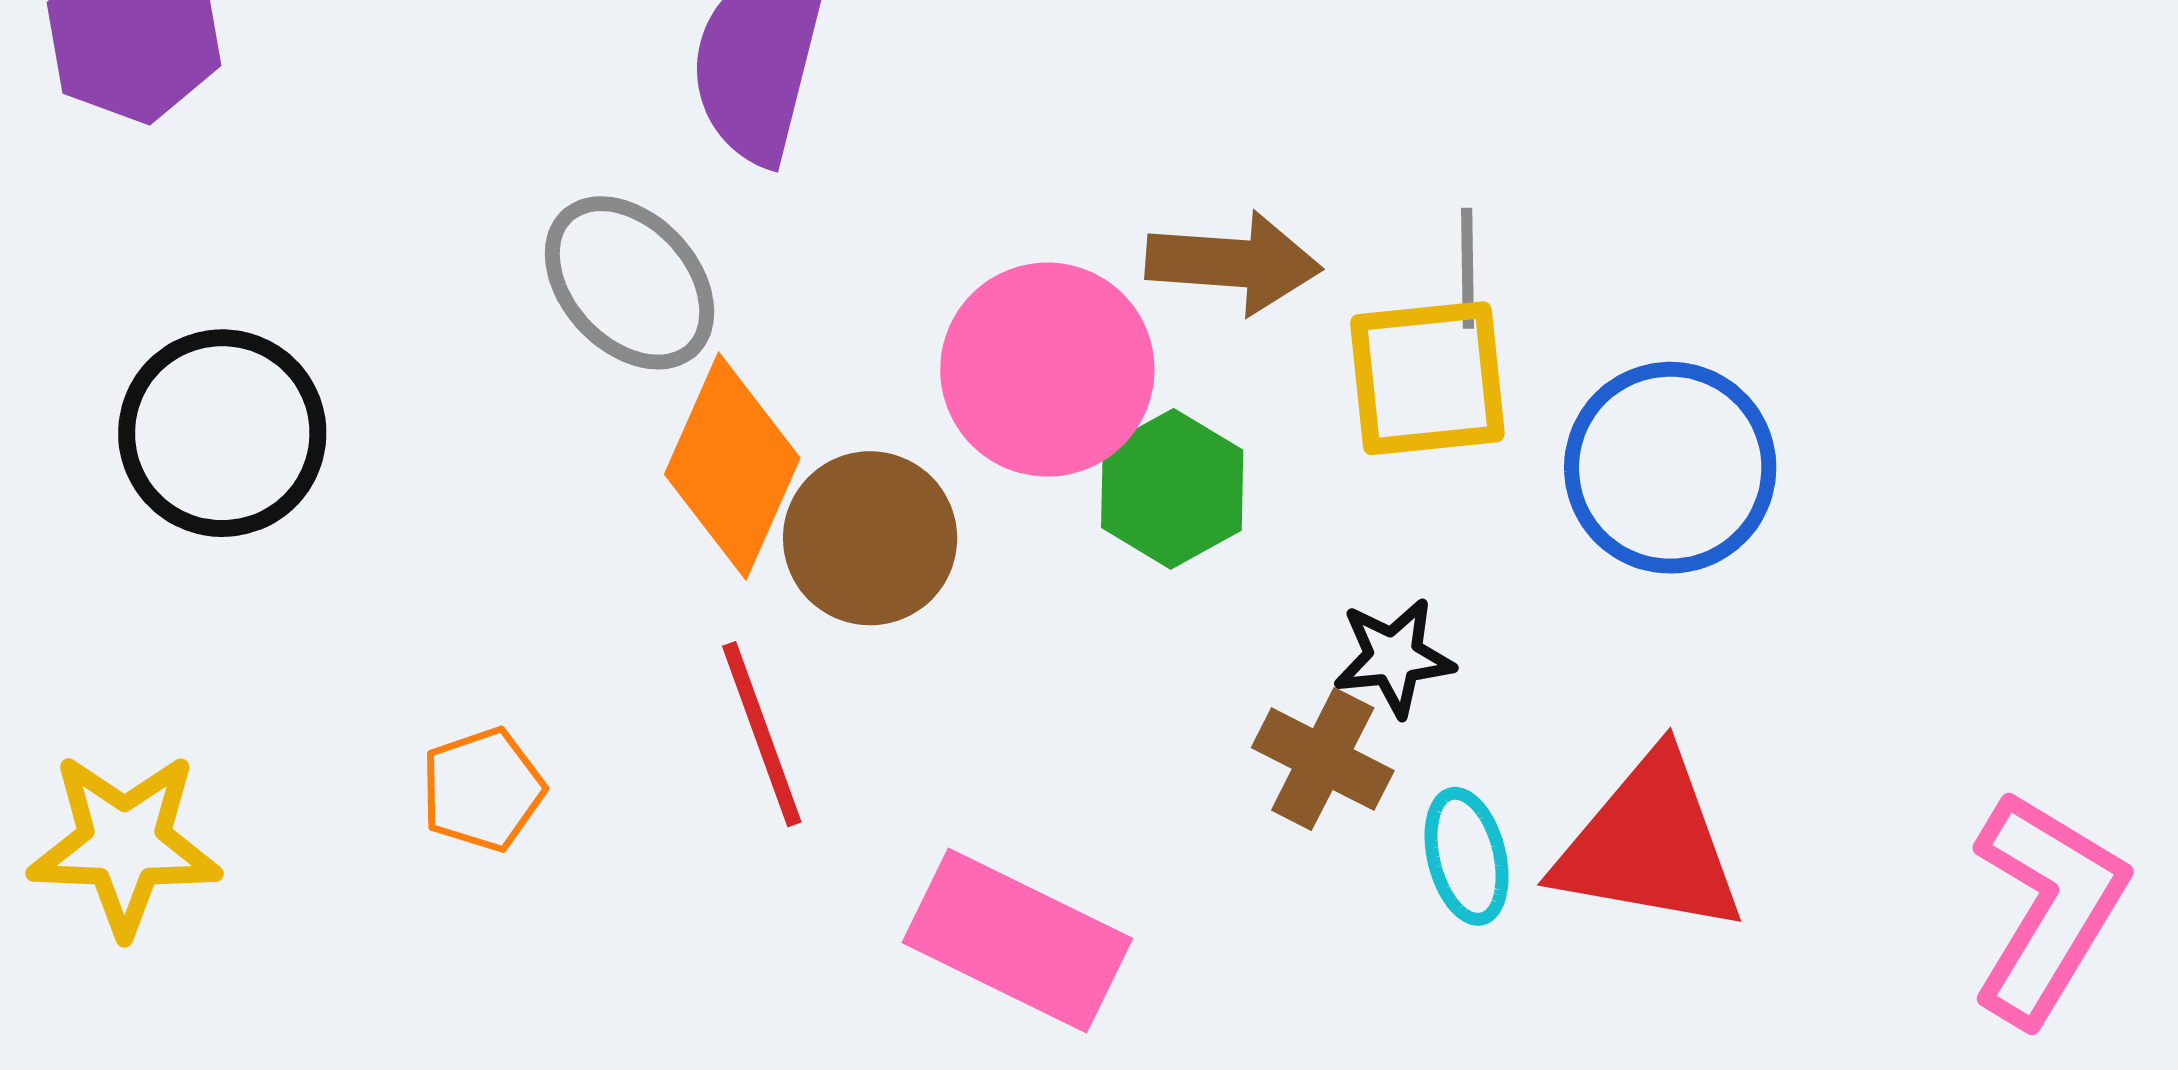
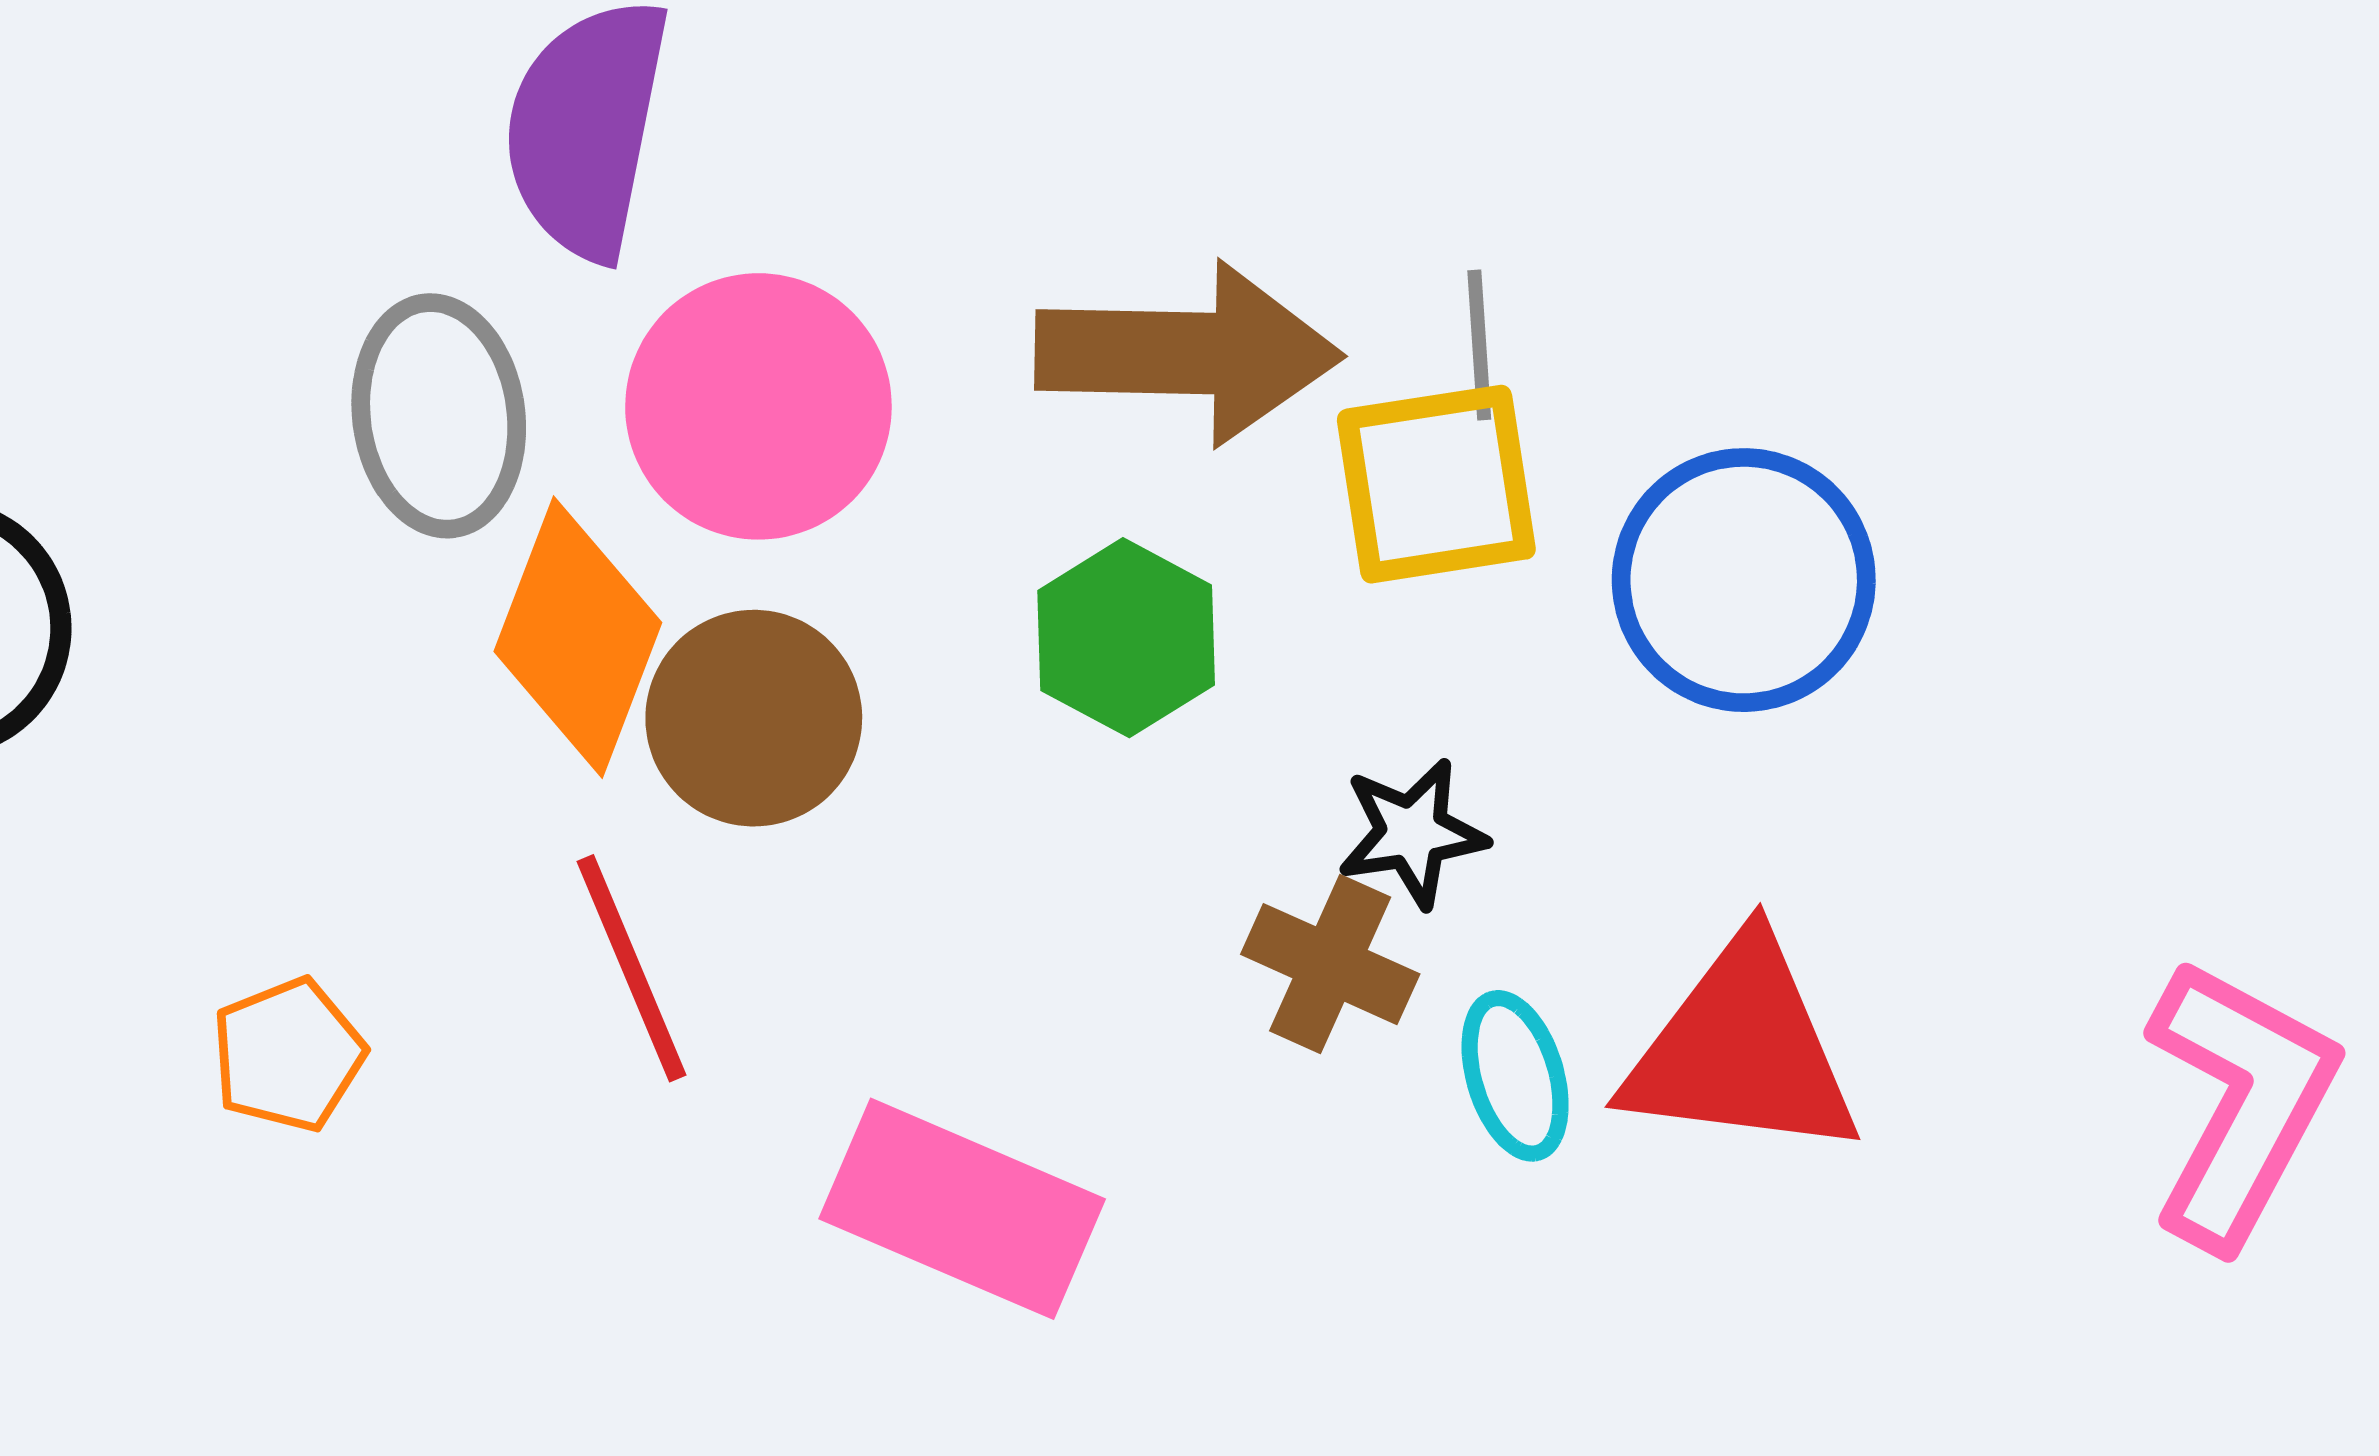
brown arrow: (1234, 263) -> (1188, 353), size x1.4
gray ellipse: (630, 283) -> (439, 416), turned 38
pink circle: (1047, 370) -> (758, 406), moved

